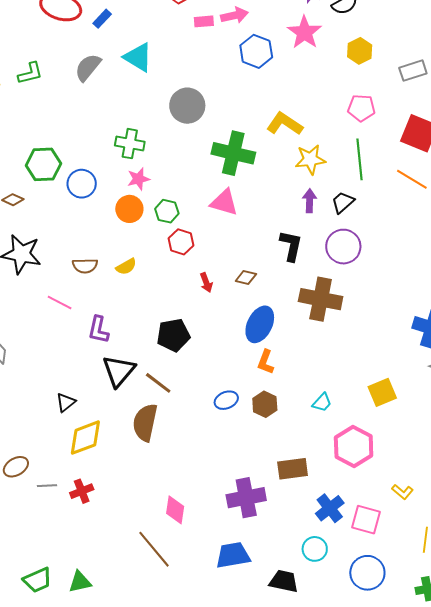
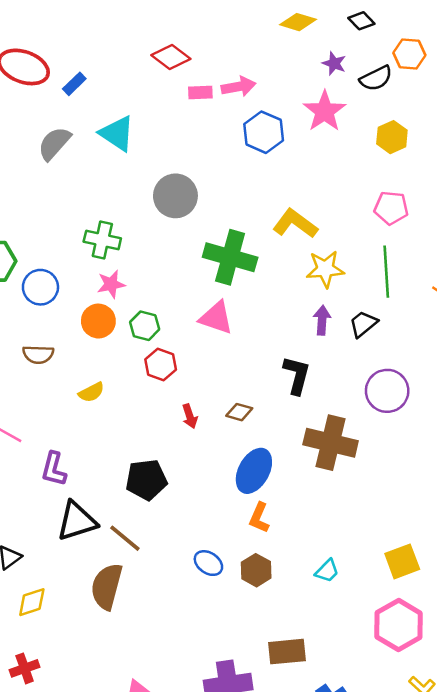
purple circle: (343, 247) -> (387, 391), moved
brown semicircle: (85, 266) -> (38, 354), moved
black triangle: (119, 371) -> (77, 521), turned 30
blue ellipse: (226, 400) -> (208, 563), turned 55
yellow diamond: (85, 438) -> (32, 602), size x0.7
pink hexagon: (354, 447) -> (399, 625), moved

